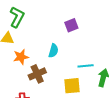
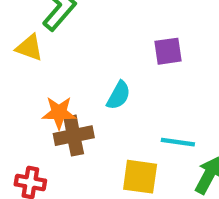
orange star: (21, 57) -> (59, 113), moved

